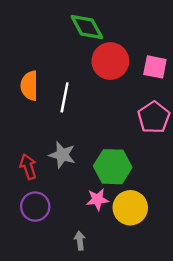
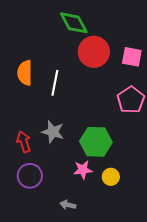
yellow circle: (130, 208) -> (111, 177), size x0.6
gray arrow: (80, 241) -> (68, 205), turned -70

